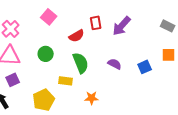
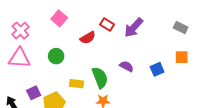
red rectangle: (96, 23) -> (107, 24), turned -48
green semicircle: (81, 63) -> (100, 78), moved
purple square: (13, 80) -> (34, 93), moved

